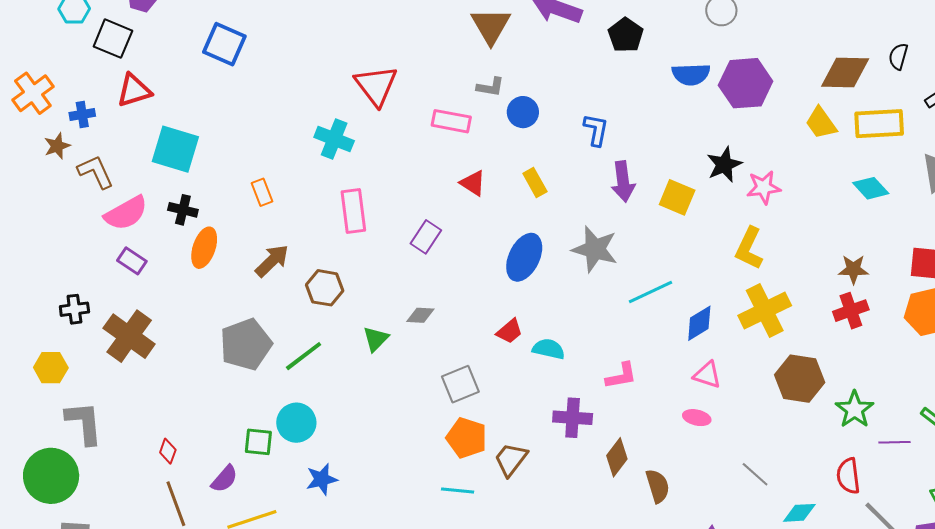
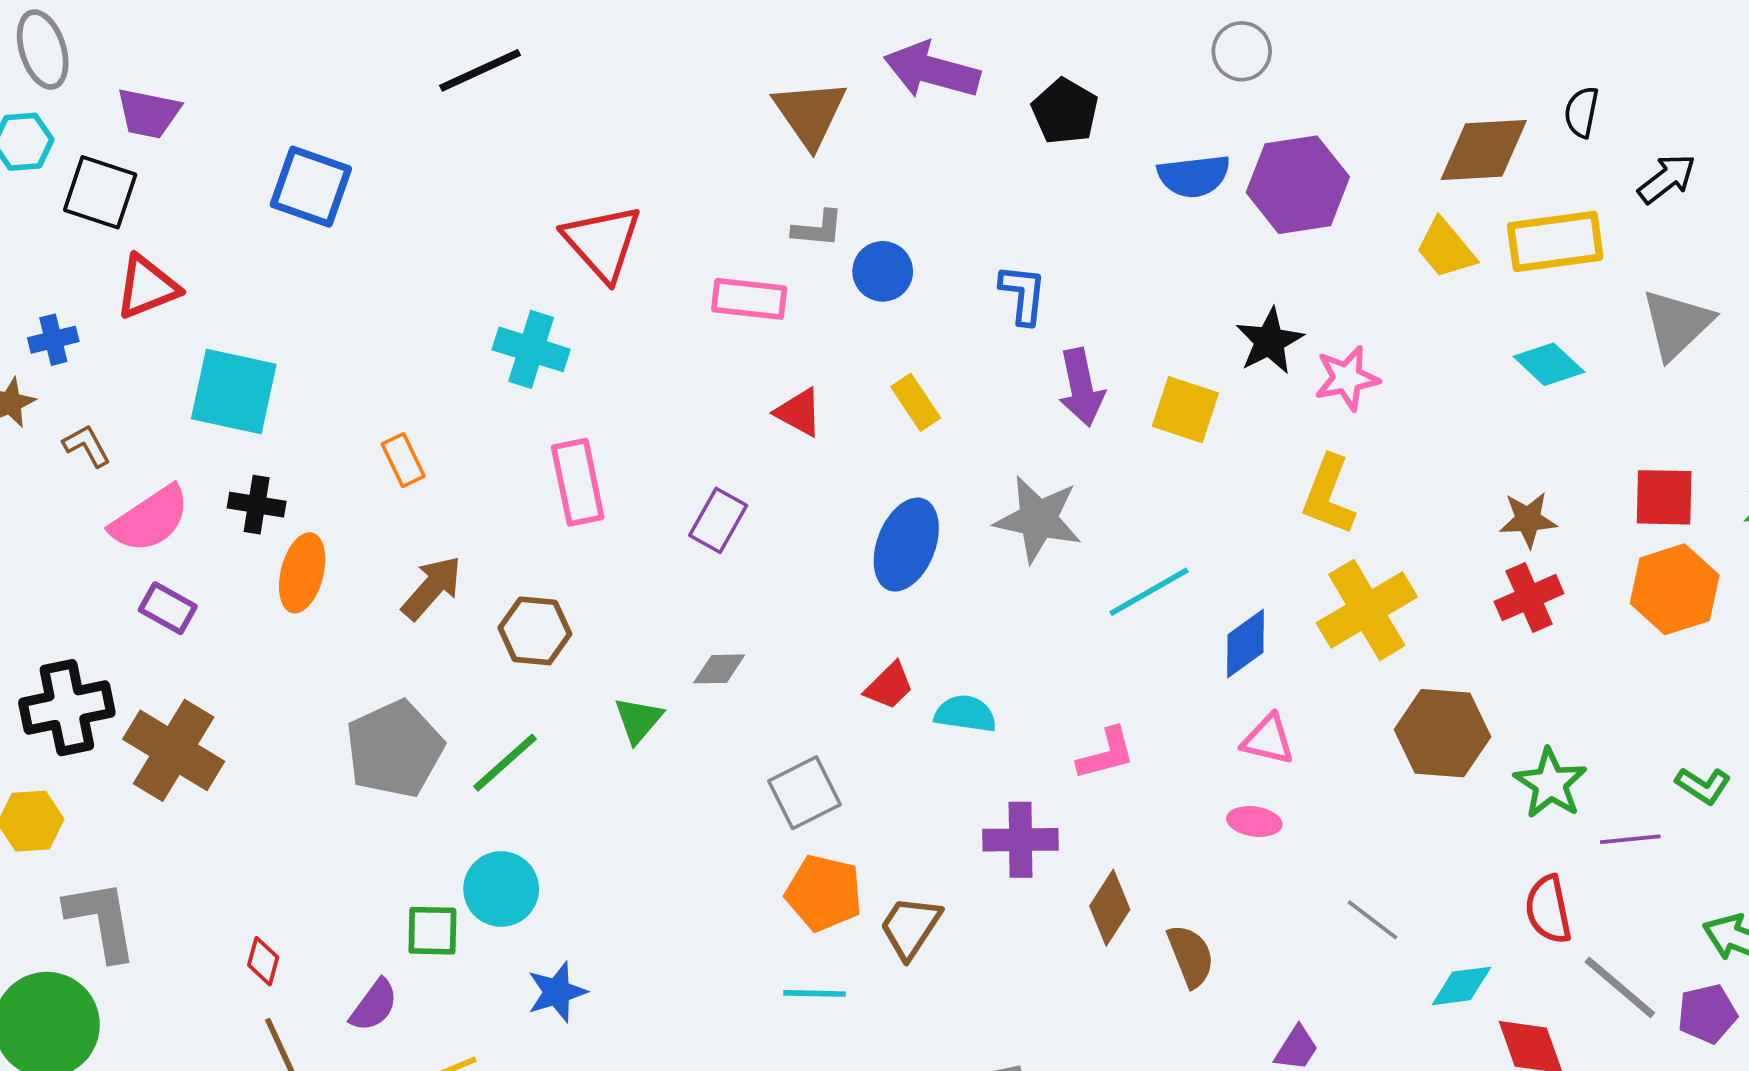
brown L-shape: (96, 172) -> (87, 446), size x0.7
black cross: (74, 309) -> (67, 708), size x1.6

